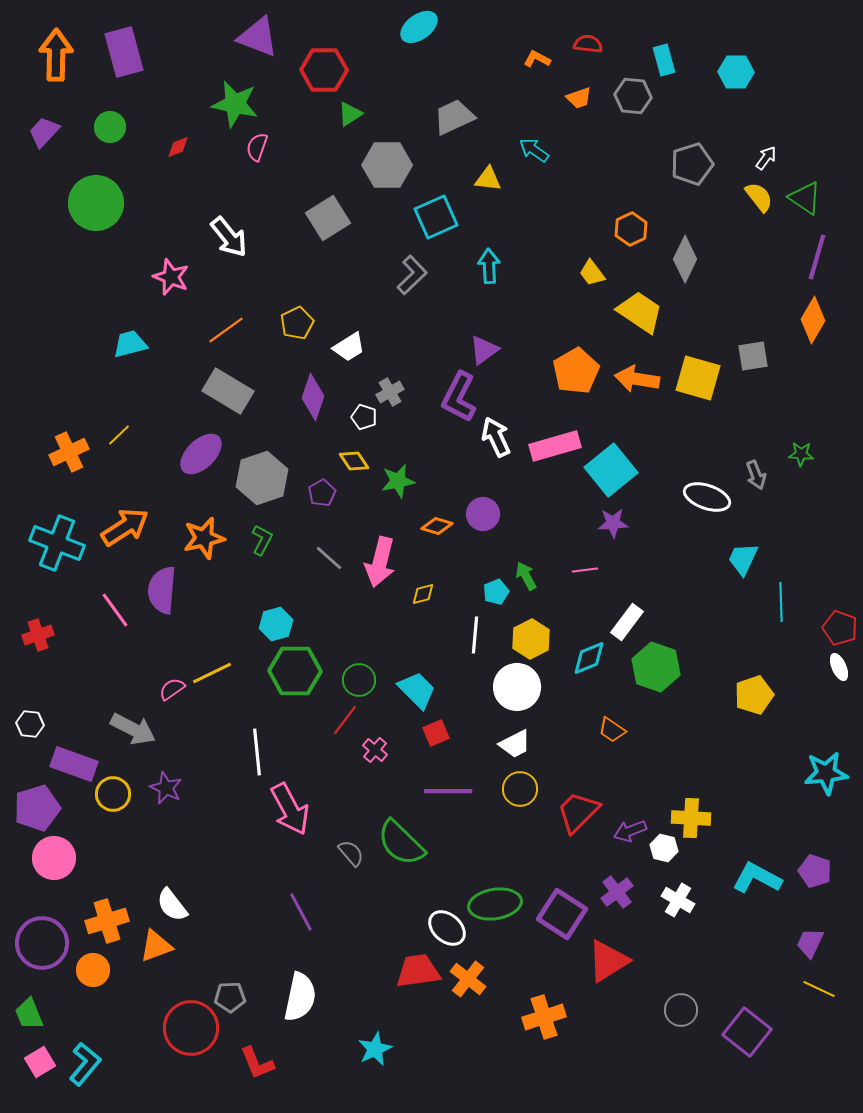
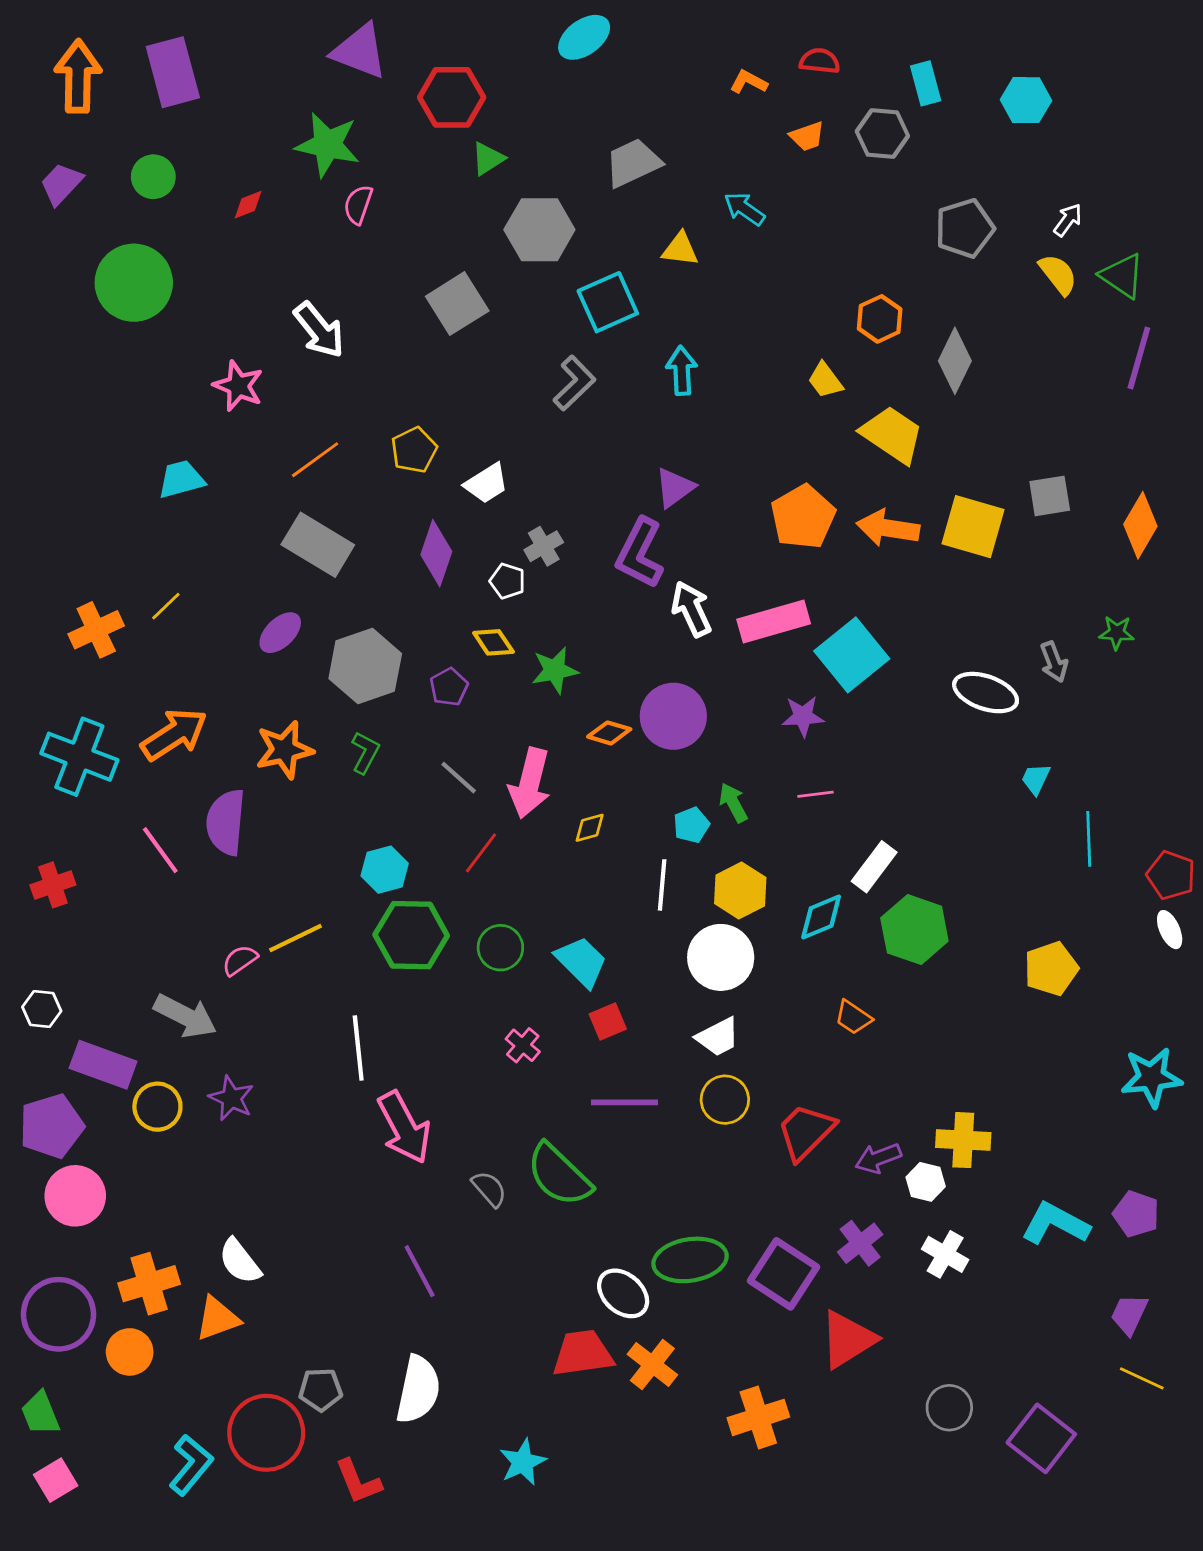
orange diamond: (813, 320) -> (1140, 525), moved
purple ellipse: (201, 454) -> (280, 633), size x0.7
purple circle: (483, 514) -> (673, 716), size x1.4
purple star: (613, 523) -> (803, 716), moved
cyan trapezoid: (743, 559) -> (1036, 779), size x0.7
red line: (345, 720) -> (481, 853), moved
cyan L-shape: (85, 1064) -> (191, 1465), moved

